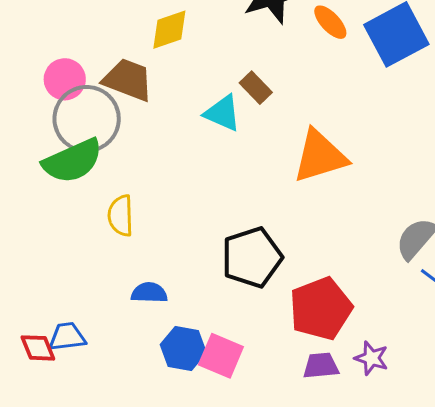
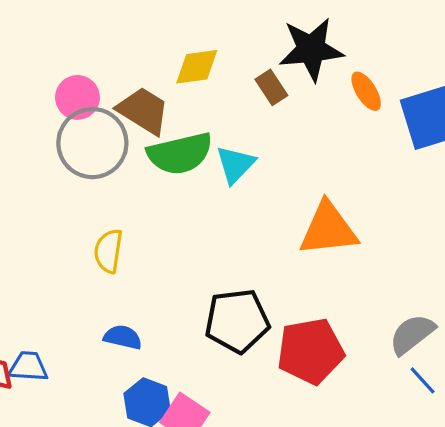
brown rectangle: (256, 88) -> (271, 87), moved
cyan triangle: (223, 113) -> (235, 164), turned 39
green semicircle: (73, 161) -> (180, 154), moved
red pentagon: (321, 309) -> (311, 351), moved

